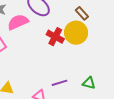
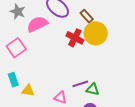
brown rectangle: (82, 13) -> (87, 16), moved
green triangle: (89, 83) -> (93, 89), moved

